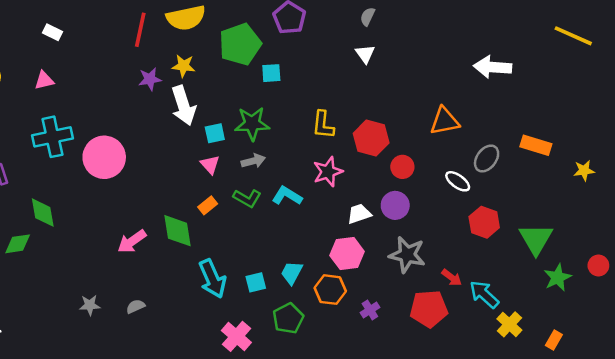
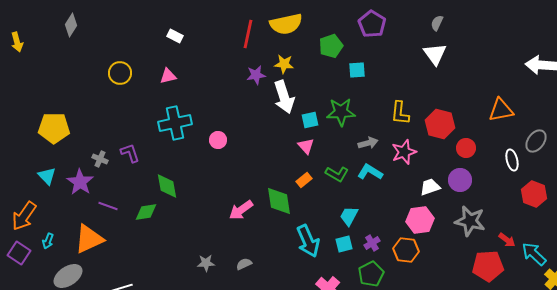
green pentagon: (240, 44) -> (331, 46), size x0.7
white triangle: (365, 54) -> (435, 54), size x1.4
pink circle: (104, 157) -> (218, 140), size x0.5
gray arrow: (253, 161) -> (368, 143), moved
white ellipse: (458, 181) -> (512, 160), turned 40
cyan trapezoid: (292, 273) -> (349, 216), moved
purple cross: (370, 310) -> (372, 243), moved

